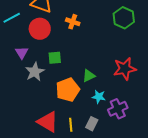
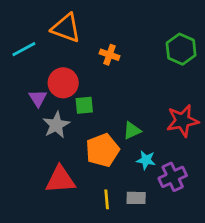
red circle: (40, 29) -> (63, 83), moved
red triangle: (48, 122) -> (60, 180), moved, turned -35
gray rectangle: (92, 124) -> (136, 198), turned 64

